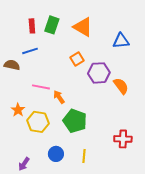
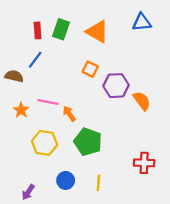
blue triangle: (121, 41) -> (142, 22), moved
blue line: (30, 51) -> (35, 60), turned -35
orange square: (77, 59) -> (90, 69), turned -32
orange star: (18, 110) -> (21, 110), moved

